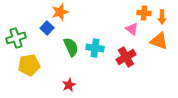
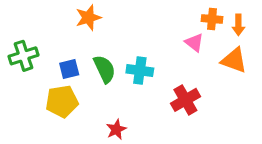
blue square: (47, 28) -> (69, 69), moved, turned 32
red cross: (126, 57) -> (185, 100), moved
yellow pentagon: (29, 65) -> (62, 101), moved
red star: (69, 85) -> (116, 129), moved

